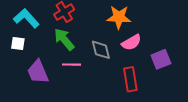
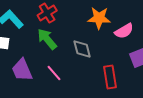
pink semicircle: (131, 42) -> (124, 31), moved
pink line: (72, 65) -> (54, 73), moved, turned 48

